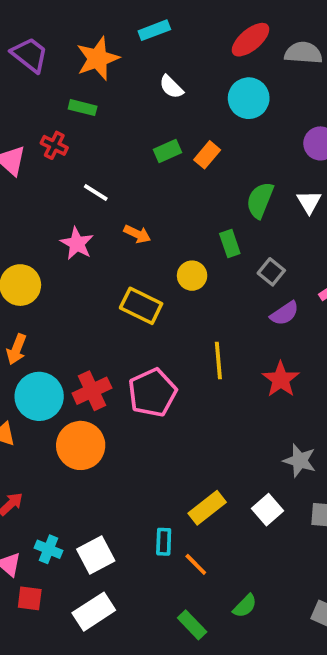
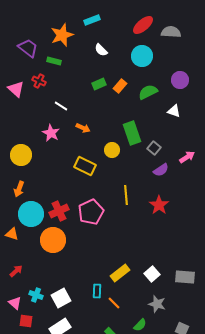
purple trapezoid: (30, 55) -> (28, 48), moved
green semicircle: (260, 200) -> (148, 92), moved, turned 42
white triangle: (309, 202) -> (174, 111), turned -40
green rectangle: (230, 244) -> (132, 133), size x1.6
gray star: (300, 461) -> (157, 304), moved

